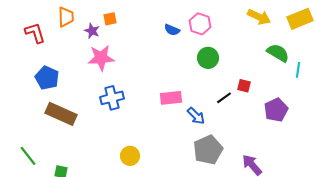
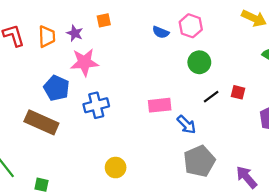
orange trapezoid: (66, 17) -> (47, 37), moved
orange square: (110, 19) -> (104, 20), moved
blue pentagon: (47, 78) -> (56, 88), moved
black line: (224, 98) -> (211, 97), moved

